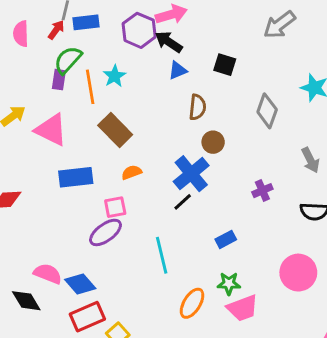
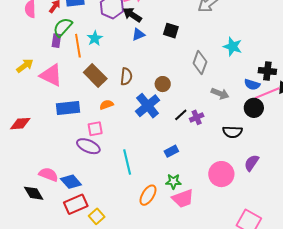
brown semicircle: (197, 107) -> (126, 76), moved
gray arrow: (310, 160) -> (220, 94), moved, turned -42
black line: (183, 202) -> (181, 115), moved
purple ellipse: (106, 232) -> (88, 146), turned 60

